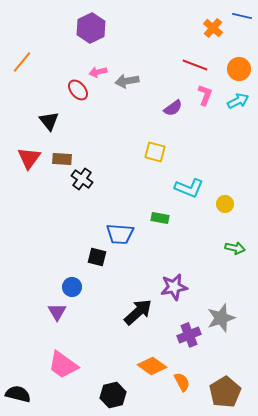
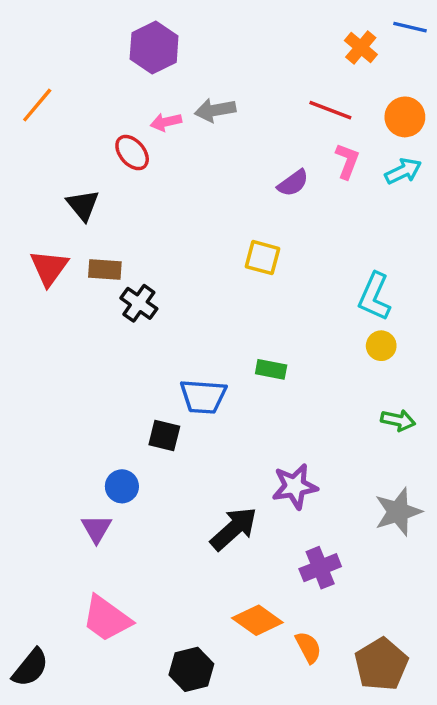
gray arrow: (127, 81) -> (215, 110), moved
cyan L-shape: (189, 188) -> (374, 297), moved, turned 92
gray star: (221, 318) -> (398, 512), moved
black semicircle: (18, 394) -> (30, 668), turned 115

